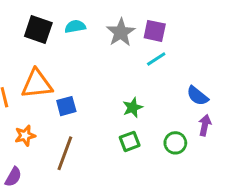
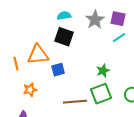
black square: (38, 29) -> (64, 37), moved
green square: (130, 141) -> (101, 94), size x1.5
brown line: (65, 153) -> (75, 102), moved, turned 65

